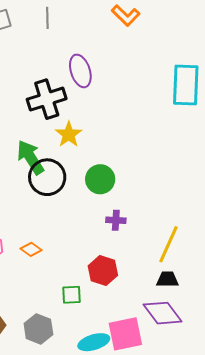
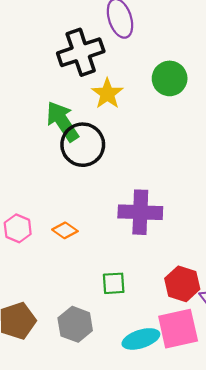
green circle: (100, 179) -> (170, 78), moved
purple cross: (116, 220) -> (140, 212), moved, size x1.8
red hexagon: (103, 271) -> (182, 284), moved

